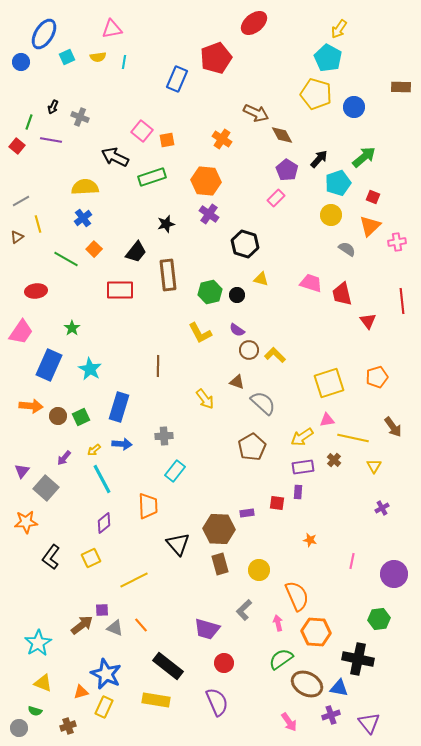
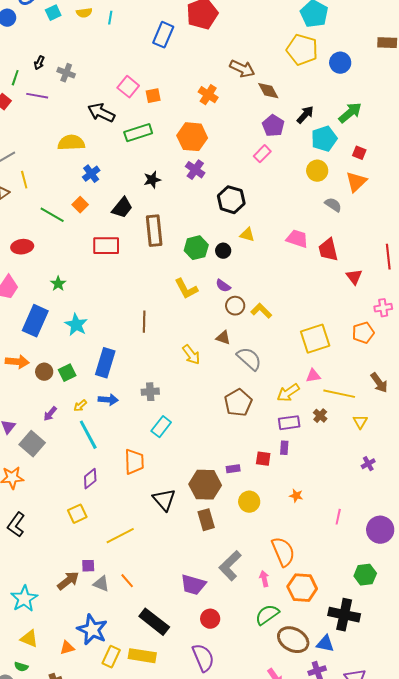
blue cross: (83, 218) -> (91, 174), moved
pink cross: (397, 242) -> (383, 308), moved
black L-shape: (51, 557) -> (16, 525), moved
yellow circle: (259, 570) -> (249, 502), moved
gray L-shape: (244, 610) -> (230, 566), size x1.4
yellow rectangle: (104, 707) -> (111, 657), moved

